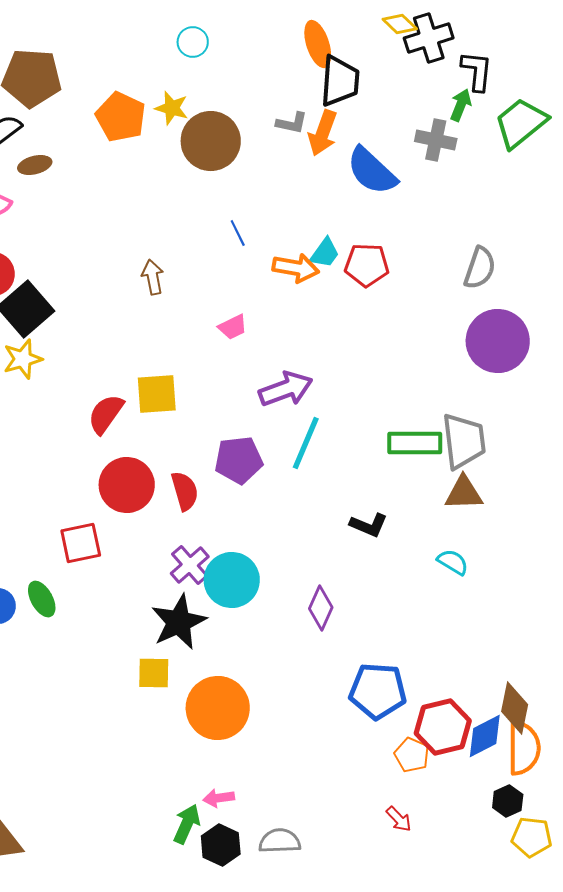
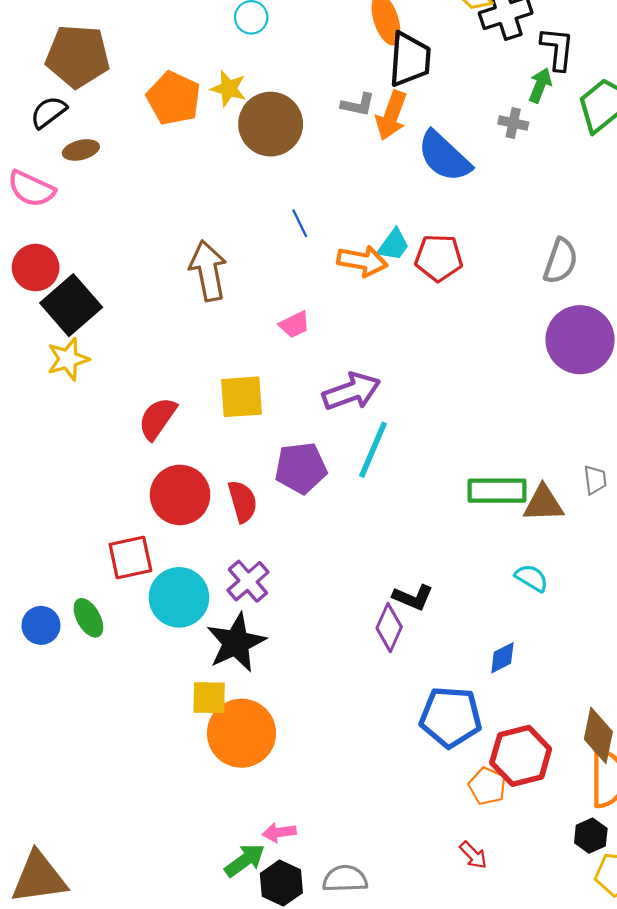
gray cross: (436, 140) -> (513, 123), size x0.7
brown arrow: (153, 277) -> (208, 271), size x1.6
yellow square: (157, 394) -> (241, 397), moved
gray trapezoid: (464, 441) -> (595, 480), moved, size x0.5
green rectangle: (415, 443) -> (497, 491), moved
black L-shape: (369, 525) -> (413, 597), moved
cyan circle: (232, 580) -> (179, 597), moved
orange circle: (218, 708) -> (241, 733), moved
blue diamond: (485, 736) -> (502, 658), moved, size x0.7
green arrow: (187, 824) -> (245, 860), turned 30

